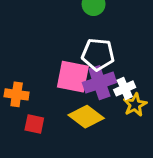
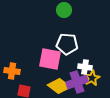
purple cross: (99, 83) -> (77, 82), moved
white cross: (125, 88) -> (85, 67), turned 32

